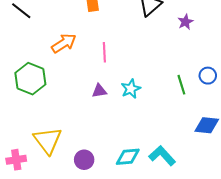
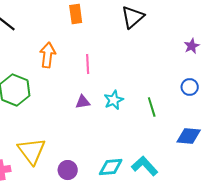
purple star: (185, 22) -> (192, 46), moved
orange arrow: (64, 43) -> (48, 55), turned -50
green line: (181, 85) -> (152, 107), moved

